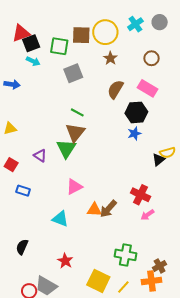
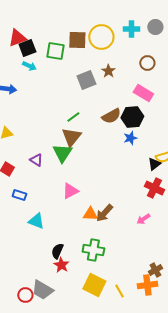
cyan cross: (135, 24) -> (131, 29), turned 35
brown star: (110, 58) -> (108, 71), moved
gray square: (73, 73) -> (86, 80), moved
brown semicircle: (115, 89) -> (111, 116), moved, turned -150
green line: (77, 112) -> (73, 117), turned -64
red cross: (140, 195) -> (154, 188), moved
cyan triangle: (60, 219) -> (36, 221), moved
black semicircle: (22, 247) -> (57, 251), moved
green cross: (125, 255) -> (93, 250), moved
yellow line: (123, 287) -> (119, 291), turned -72

